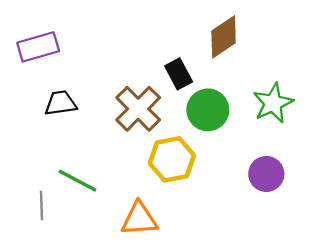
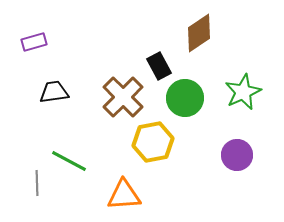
purple rectangle: (38, 47) -> (34, 42), size x0.7

